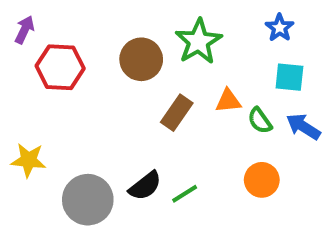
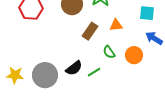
green semicircle: (260, 121) -> (109, 52), moved
yellow star: (28, 160) -> (15, 75), moved
orange circle: (262, 180) -> (134, 55), moved

